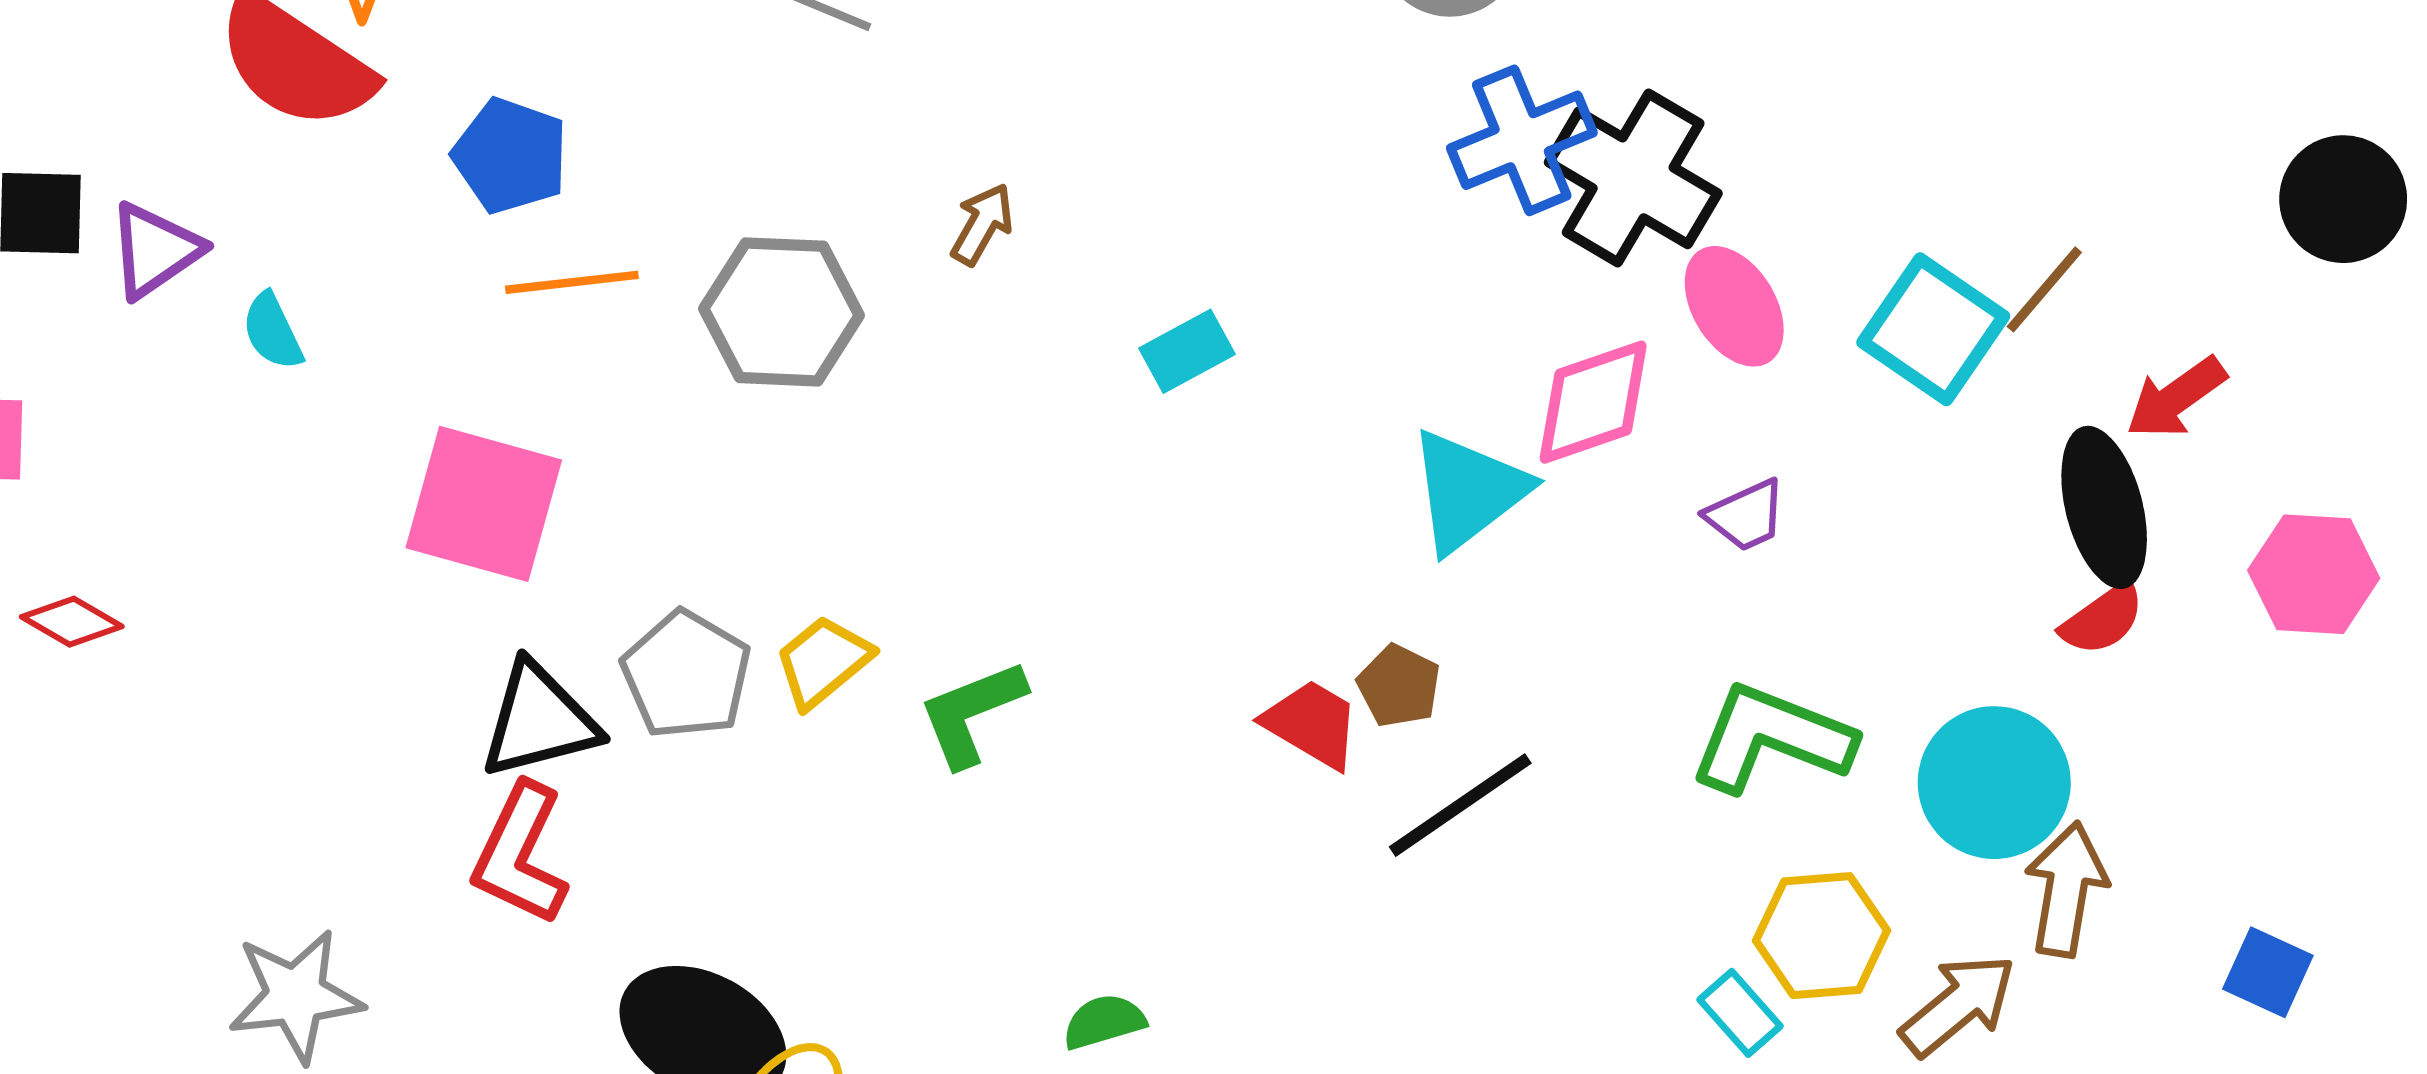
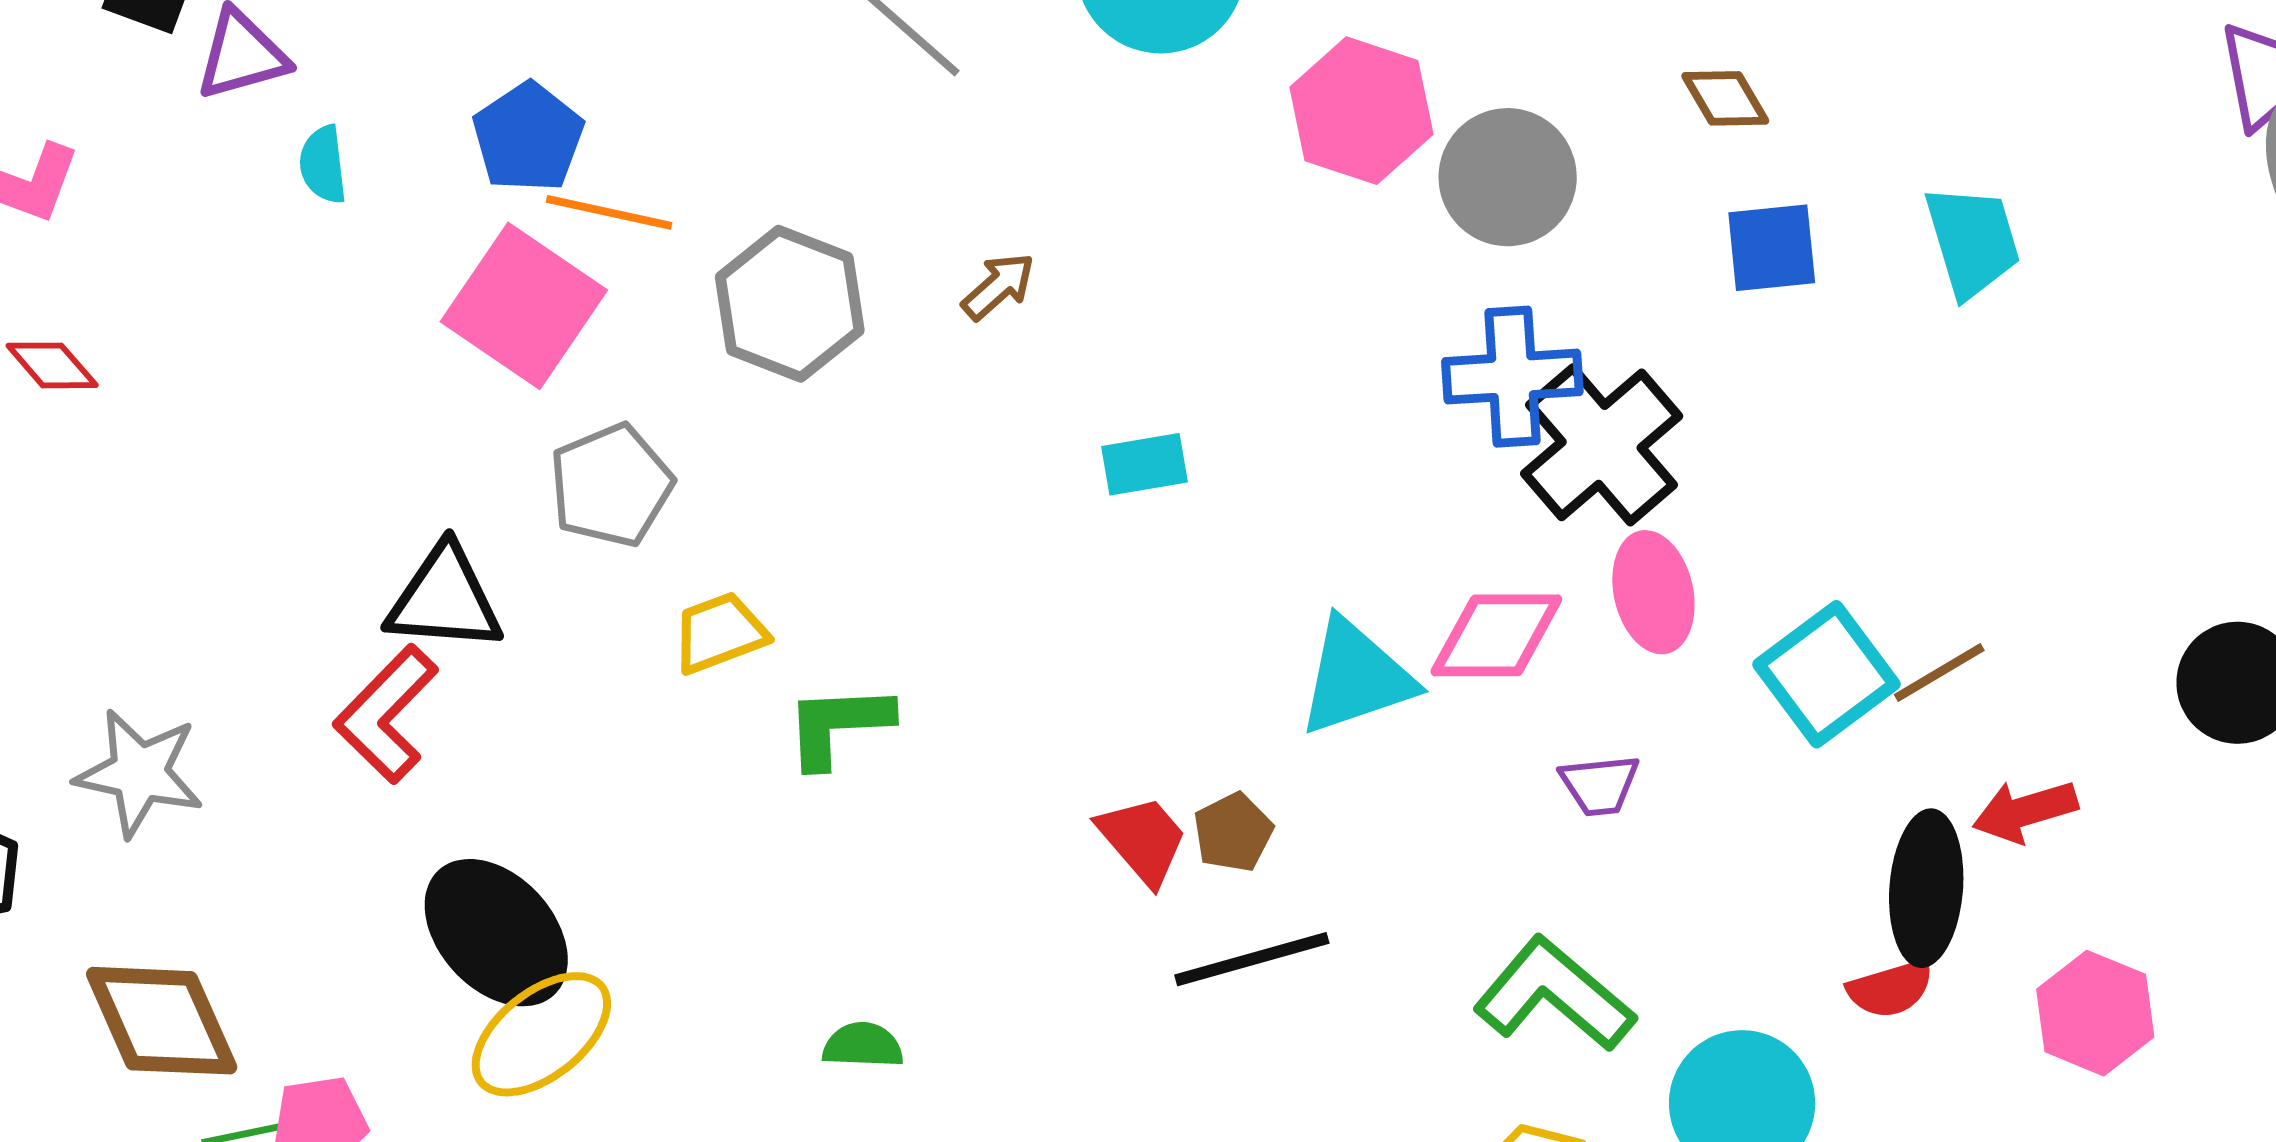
blue pentagon: (510, 156) -> (528, 137), moved
pink square: (484, 504) -> (524, 306), moved
gray pentagon: (686, 675) -> (611, 485), moved

